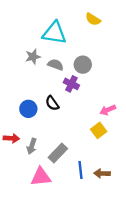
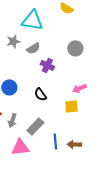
gray semicircle: (56, 65) -> (33, 48), turned 128
gray circle: (83, 65) -> (75, 48), moved
black semicircle: (52, 103) -> (40, 94), moved
yellow square: (99, 130) -> (71, 106), turned 32

